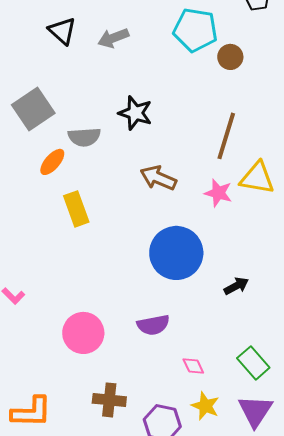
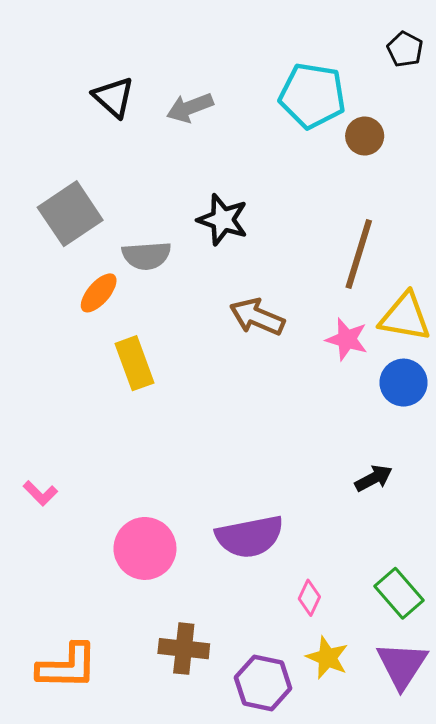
blue circle: (176, 253) -> (404, 383), moved, size x0.6
purple semicircle: (153, 325) -> (250, 537), size x1.4
pink diamond: (193, 366) -> (309, 598), turned 50

